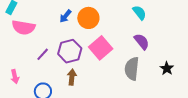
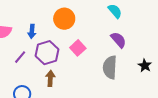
blue arrow: (65, 16) -> (32, 31), moved, turned -32
pink square: (101, 48) -> (78, 48), size x0.7

